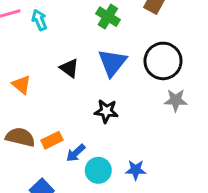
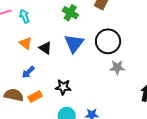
orange triangle: (21, 85) -> (26, 43), moved
black star: (106, 111) -> (63, 87), moved
blue arrow: (76, 153) -> (28, 72), moved

